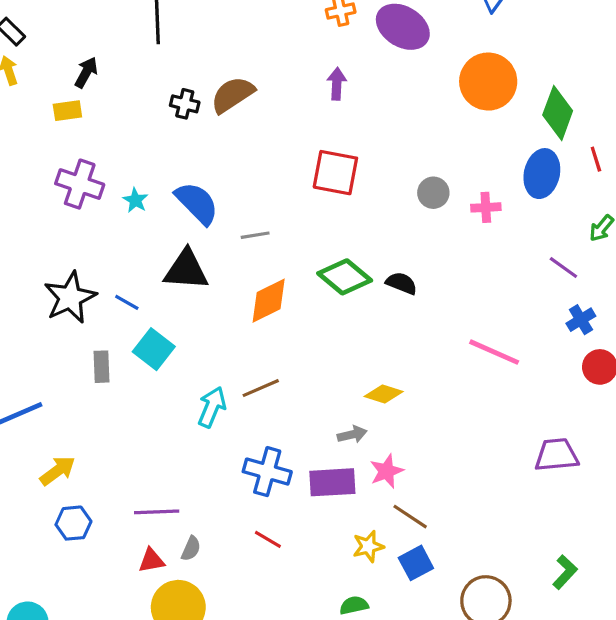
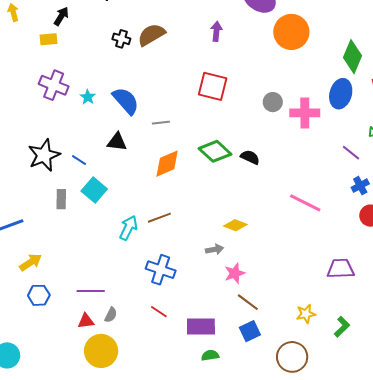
orange circle: (488, 82) -> (291, 32), moved
pink cross: (486, 207) -> (305, 113), size x1.6
black triangle: (186, 270) -> (117, 142), size x0.7
purple rectangle: (332, 482) -> (201, 326), moved
yellow star: (368, 546) -> (306, 314), moved
green L-shape: (565, 572) -> (342, 327), moved

